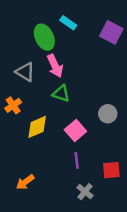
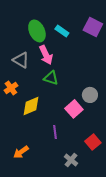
cyan rectangle: (68, 23) -> (62, 31), moved
pink square: (75, 131) -> (74, 109), moved
purple line: (77, 160) -> (55, 132), moved
red square: (111, 170) -> (93, 142), turned -35

